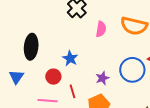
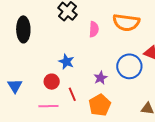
black ellipse: (31, 47) -> (23, 29), moved

